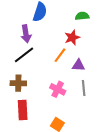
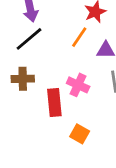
red rectangle: (23, 110) -> (54, 103), moved

